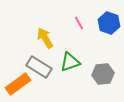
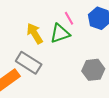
green triangle: (70, 62) -> (60, 33), moved

